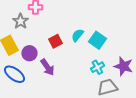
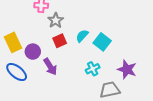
gray star: (20, 21) -> (56, 20), moved
cyan cross: (97, 67) -> (93, 69), moved

